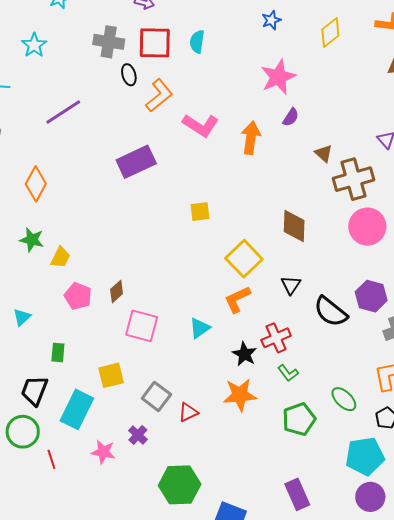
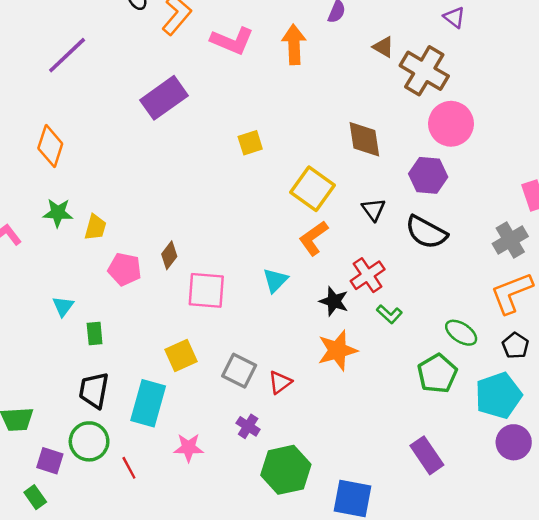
brown cross: (353, 179) -> (424, 71), turned -33
purple hexagon: (371, 296) -> (428, 175), moved
green rectangle: (58, 353) -> (95, 334), moved
green pentagon: (299, 419) -> (437, 374), moved
purple cross: (138, 435) -> (248, 426), moved

